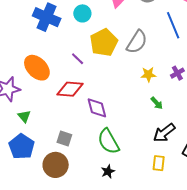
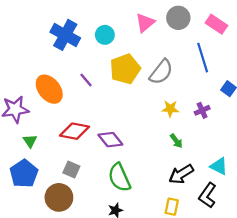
purple line: (78, 59) -> (86, 80), moved
red diamond: (70, 89) -> (75, 131), moved
purple diamond: (97, 108) -> (110, 140), turned -30

